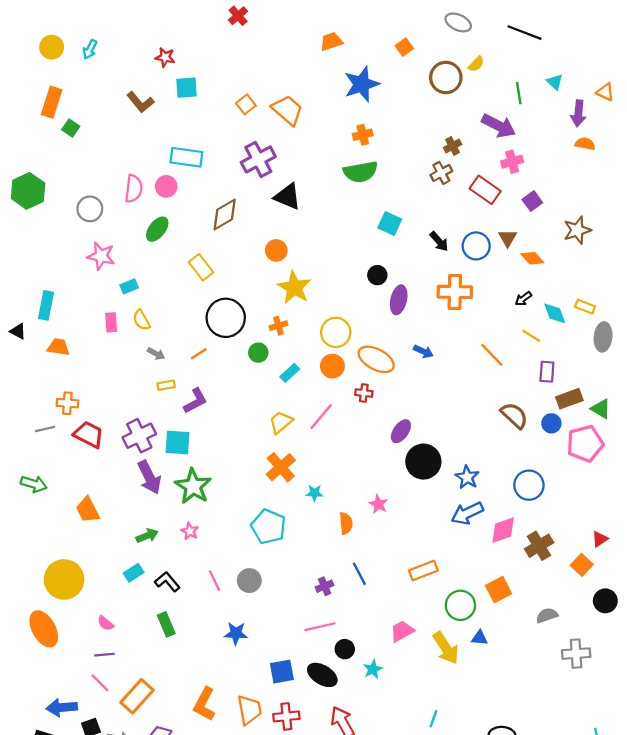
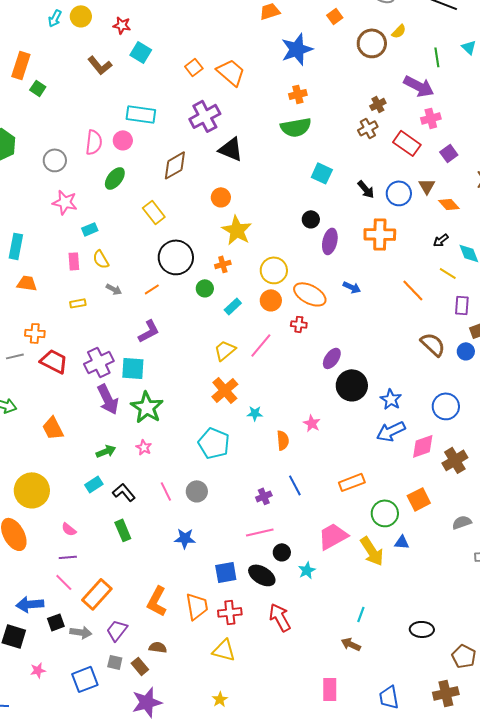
yellow circle: (52, 47) -> (81, 16), moved
cyan square: (186, 88) -> (141, 52), turned 35
yellow rectangle: (166, 385) -> (78, 303), moved
pink trapezoid: (402, 631) -> (333, 536), size x1.4

